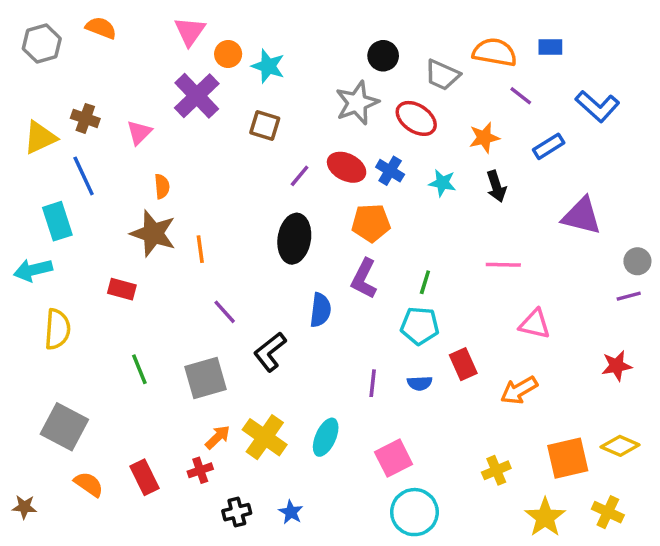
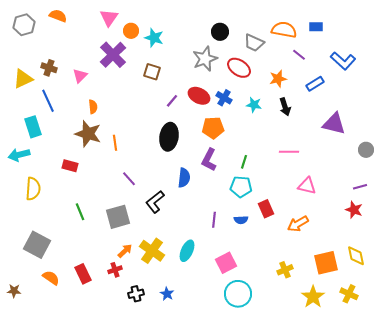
purple line: (629, 296) -> (360, 187), moved
red star: (617, 366) -> (354, 210), turned 30
yellow diamond: (620, 446) -> (356, 256), turned 55

